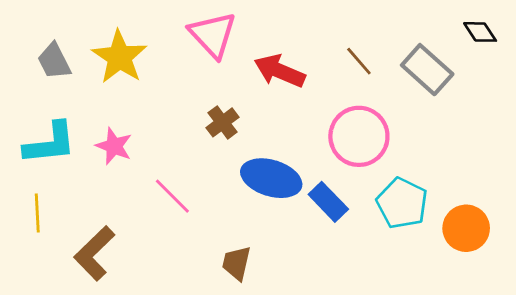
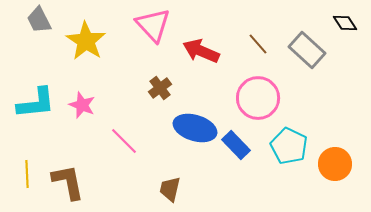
gray trapezoid: (54, 61) -> (39, 20), moved
yellow line: (37, 213) -> (27, 174), moved
brown L-shape: (94, 253) -> (68, 182), turned 123

